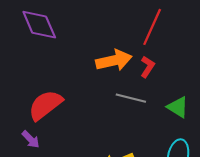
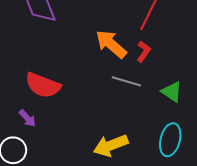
orange arrow: (114, 60) -> (111, 44), turned -128
red semicircle: (45, 105) -> (43, 85), turned -123

